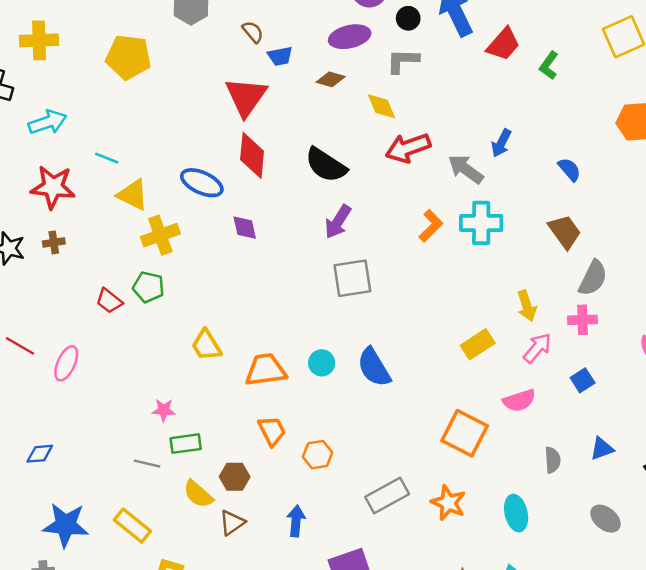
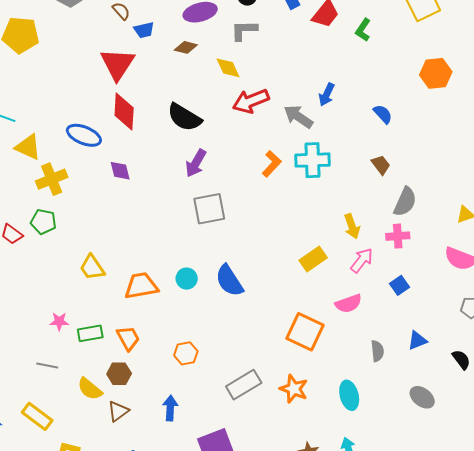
brown trapezoid: (565, 232) -> (381, 165), size x0.7
orange trapezoid: (272, 431) -> (128, 338), moved
green rectangle: (186, 444) -> (90, 333), moved

